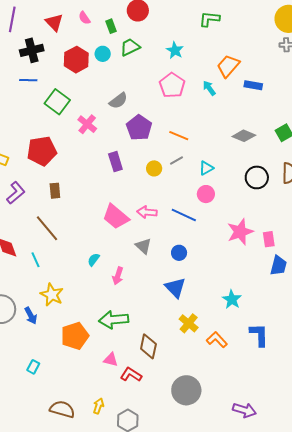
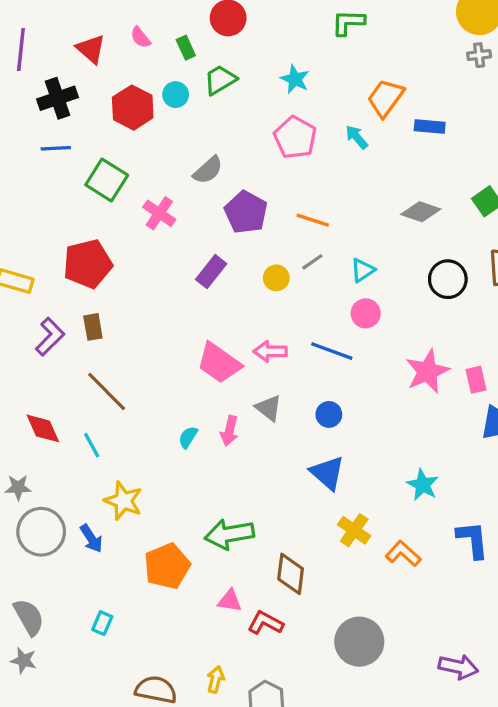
purple rectangle: (115, 162) -> (211, 272), turned 60
brown rectangle: (55, 191) -> (93, 327), moved
pink arrow: (118, 276) -> (229, 431), moved

